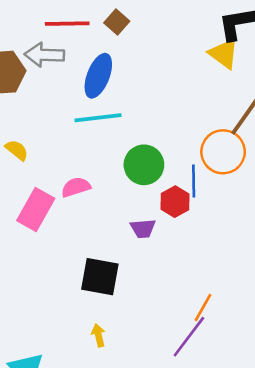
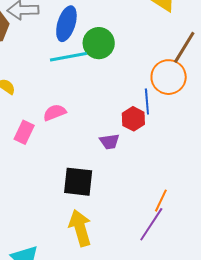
green circle: (144, 165) -> (99, 43), moved
pink rectangle: (36, 210) -> (24, 132), size x0.7
yellow arrow: (98, 335) -> (80, 228), size x2.0

